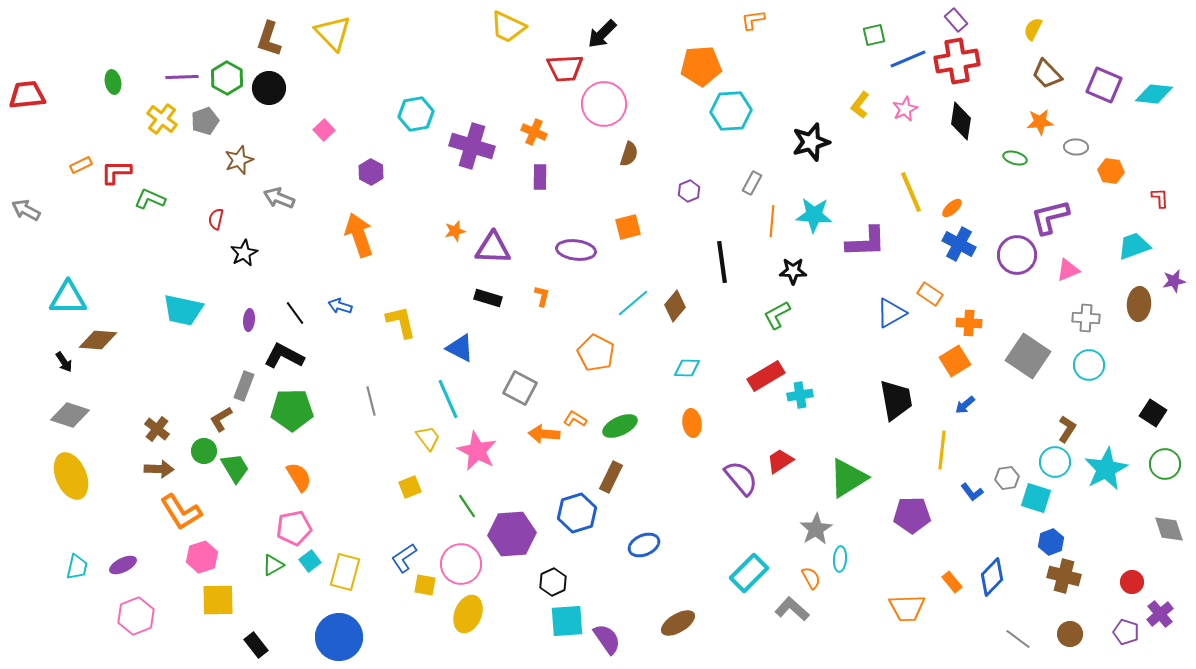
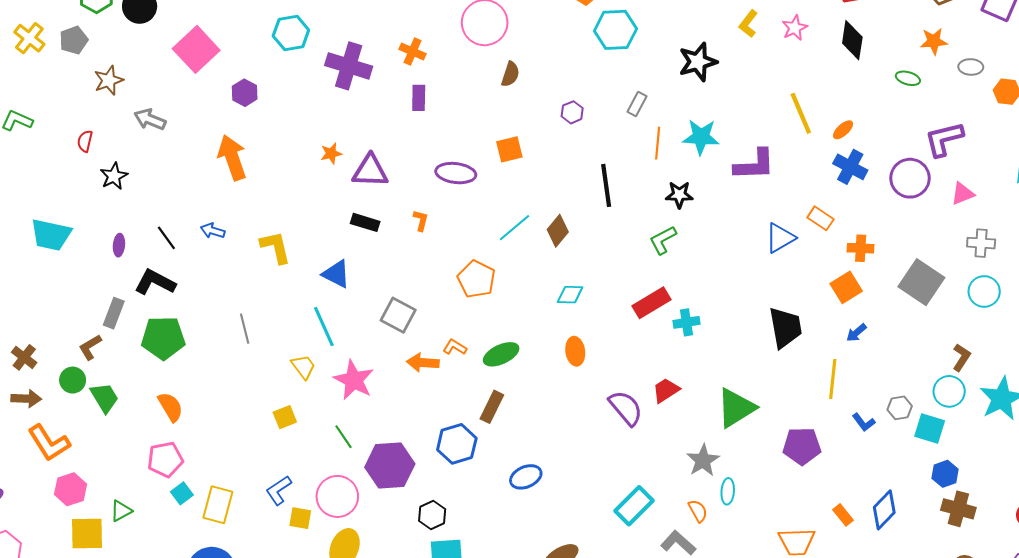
pink square: (324, 130) -> (196, 49), size x2.0
green triangle: (273, 565) -> (121, 511), moved

